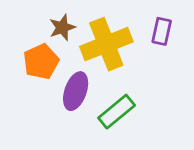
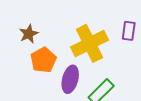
brown star: (62, 27) -> (29, 34), moved

